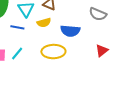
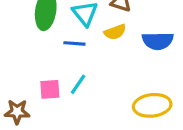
yellow ellipse: (53, 52) -> (152, 105), moved

